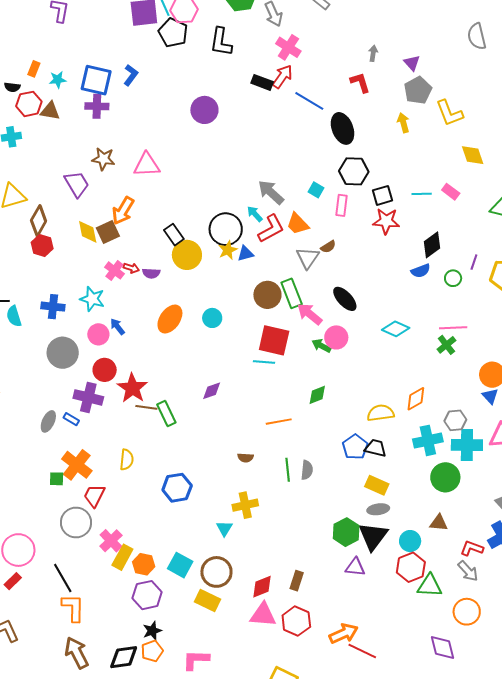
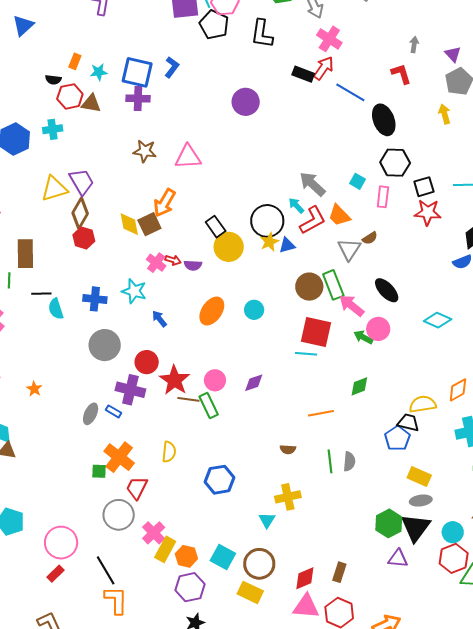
purple trapezoid: (77, 184) -> (82, 182), moved
pink circle: (98, 334) -> (215, 380), moved
black trapezoid: (375, 448) -> (408, 423), moved

